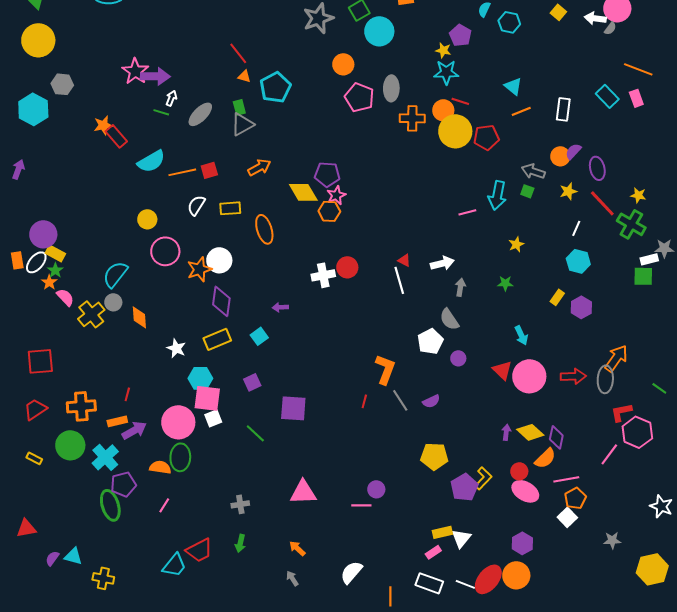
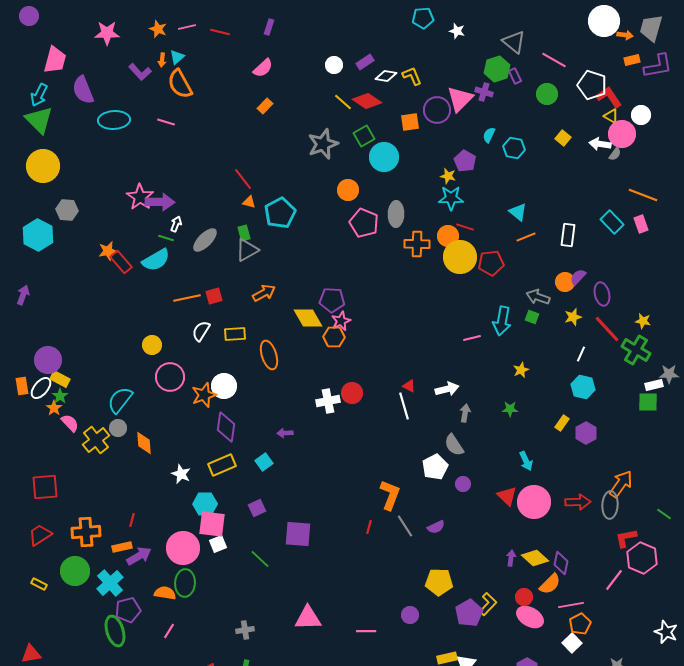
cyan semicircle: (151, 161) -> (156, 260), moved
purple circle: (376, 489) -> (410, 615), moved

